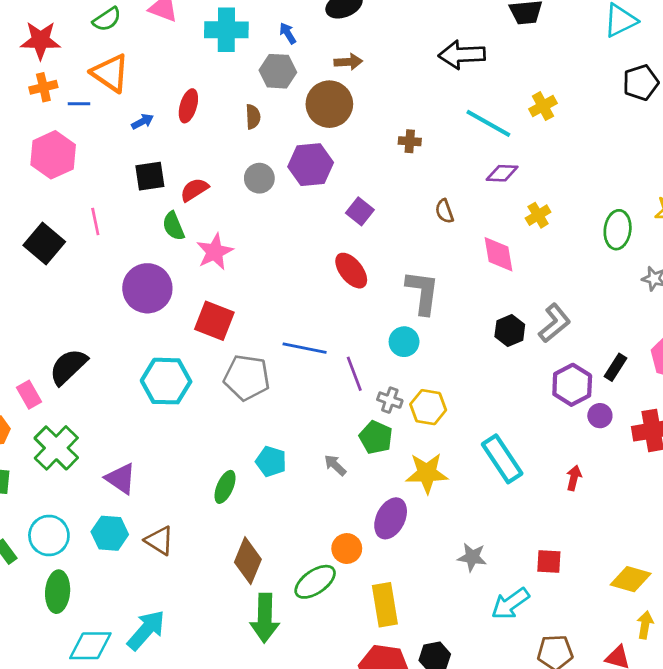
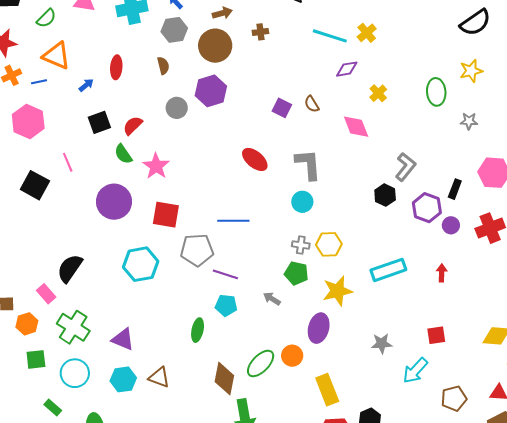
yellow cross: (543, 106) -> (367, 33), moved
brown cross: (410, 141) -> (260, 32), moved
purple square: (360, 211) -> (282, 108), moved
black hexagon: (510, 331) -> (385, 195), moved
purple line: (354, 374) -> (225, 274), moved, turned -40
cyan rectangle: (502, 459) -> (388, 270), turned -64
cyan circle: (49, 535) -> (75, 373), moved
green ellipse: (315, 582) -> (261, 363), moved

